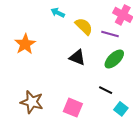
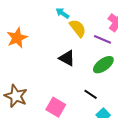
cyan arrow: (58, 13) -> (62, 13), moved

